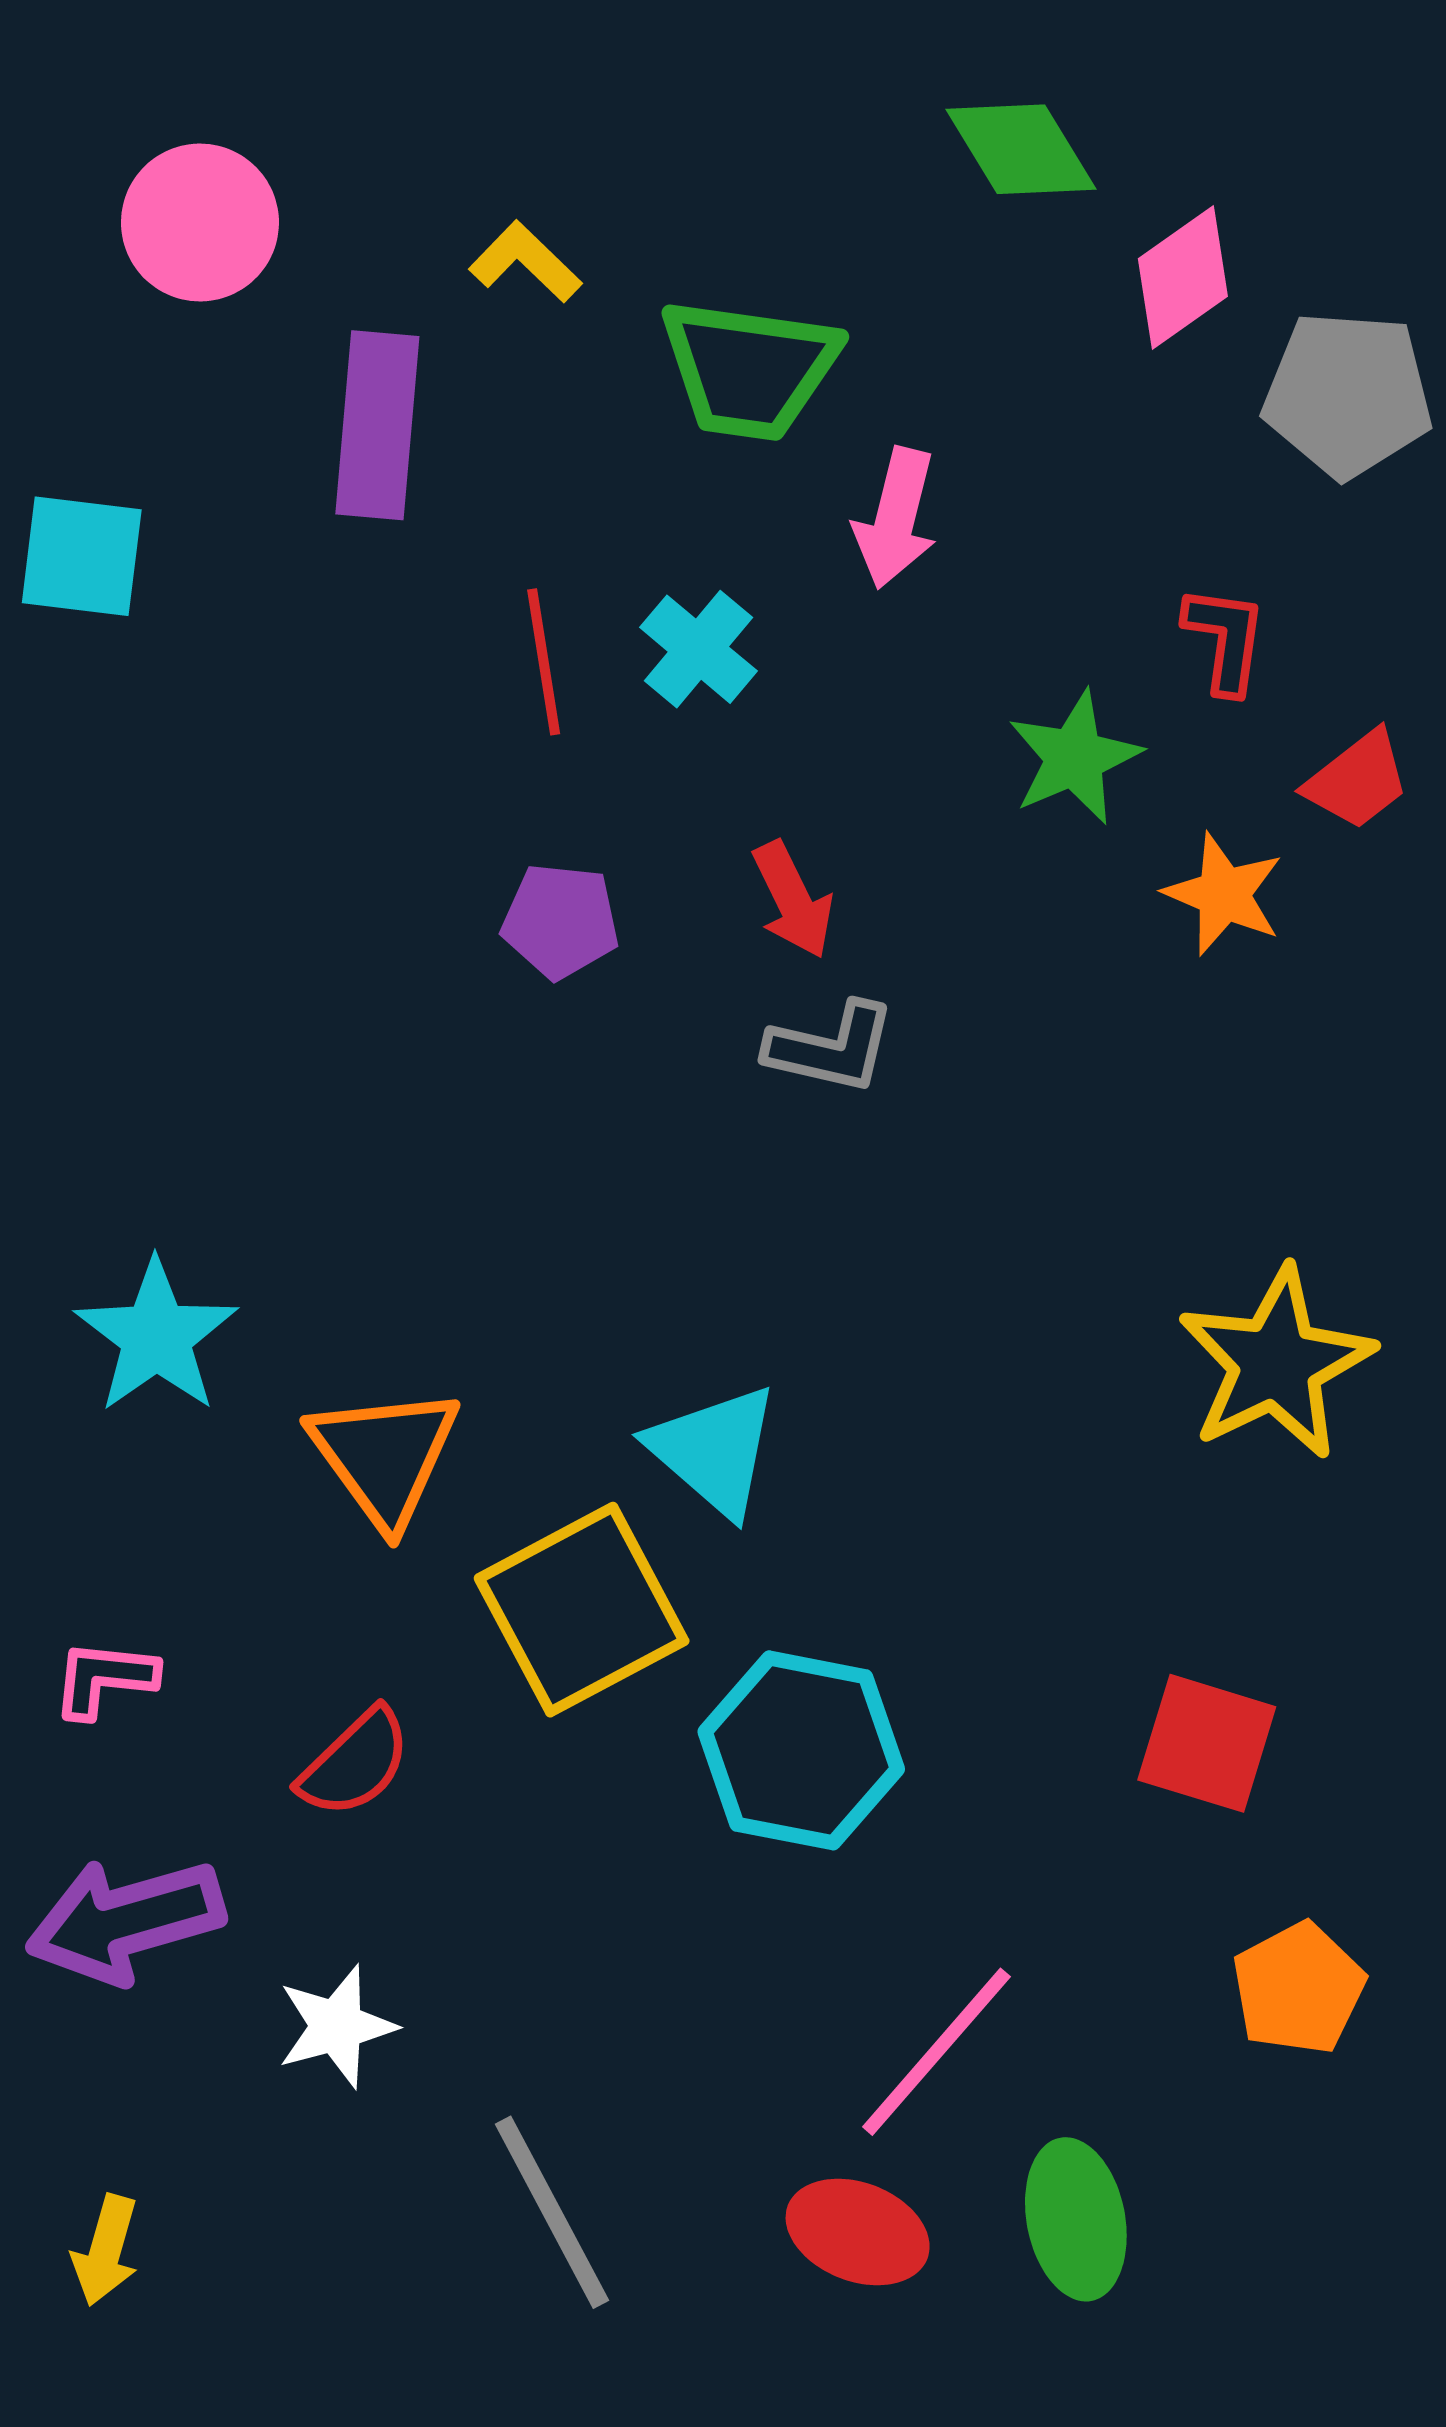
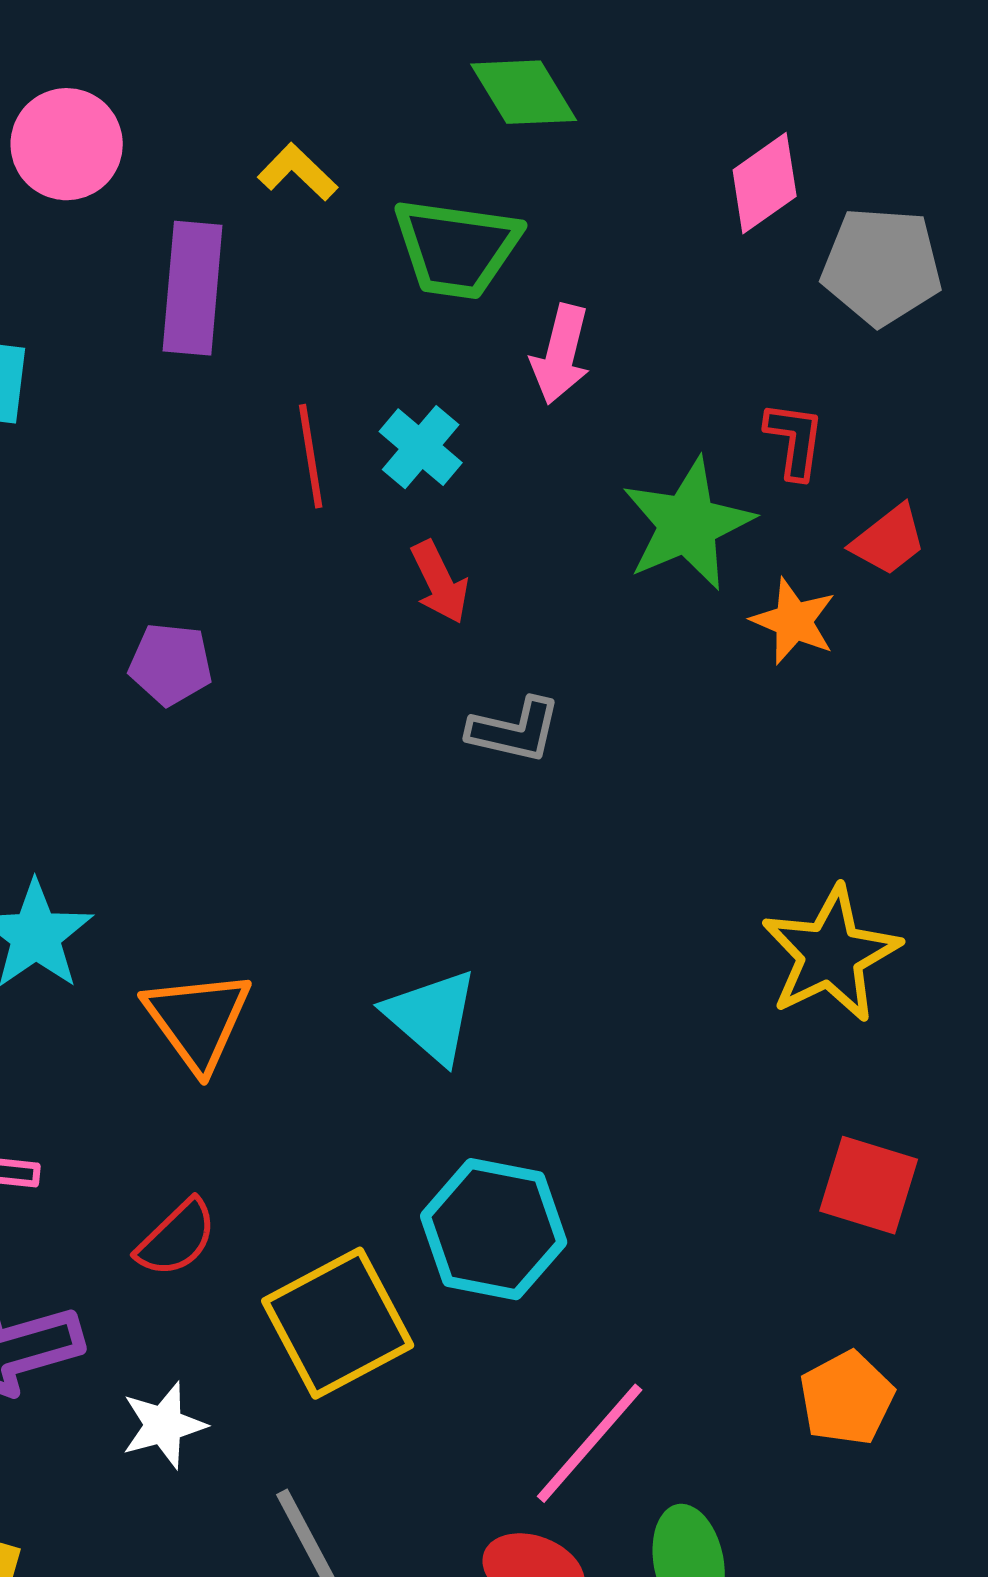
green diamond: (1021, 149) -> (524, 92), moved
green star: (1074, 758) -> (688, 524), size x1.4
red arrow: (793, 900) -> (440, 582), moved
purple pentagon: (560, 921) -> (171, 664), moved
yellow square: (582, 1610) -> (338, 1323), moved
red square: (1207, 1743) -> (869, 1185), moved

